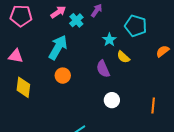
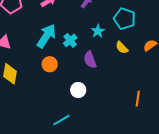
cyan cross: (76, 20) -> (70, 40), moved
yellow semicircle: (123, 57) -> (122, 48), moved
white circle: (112, 100) -> (78, 90), moved

